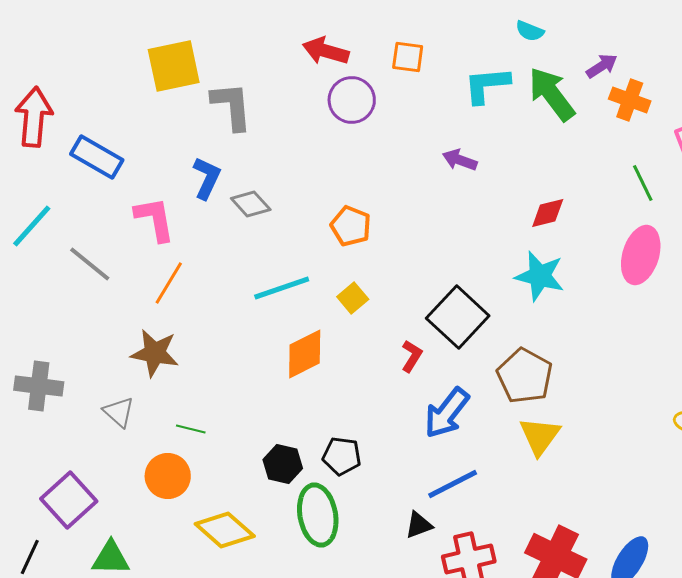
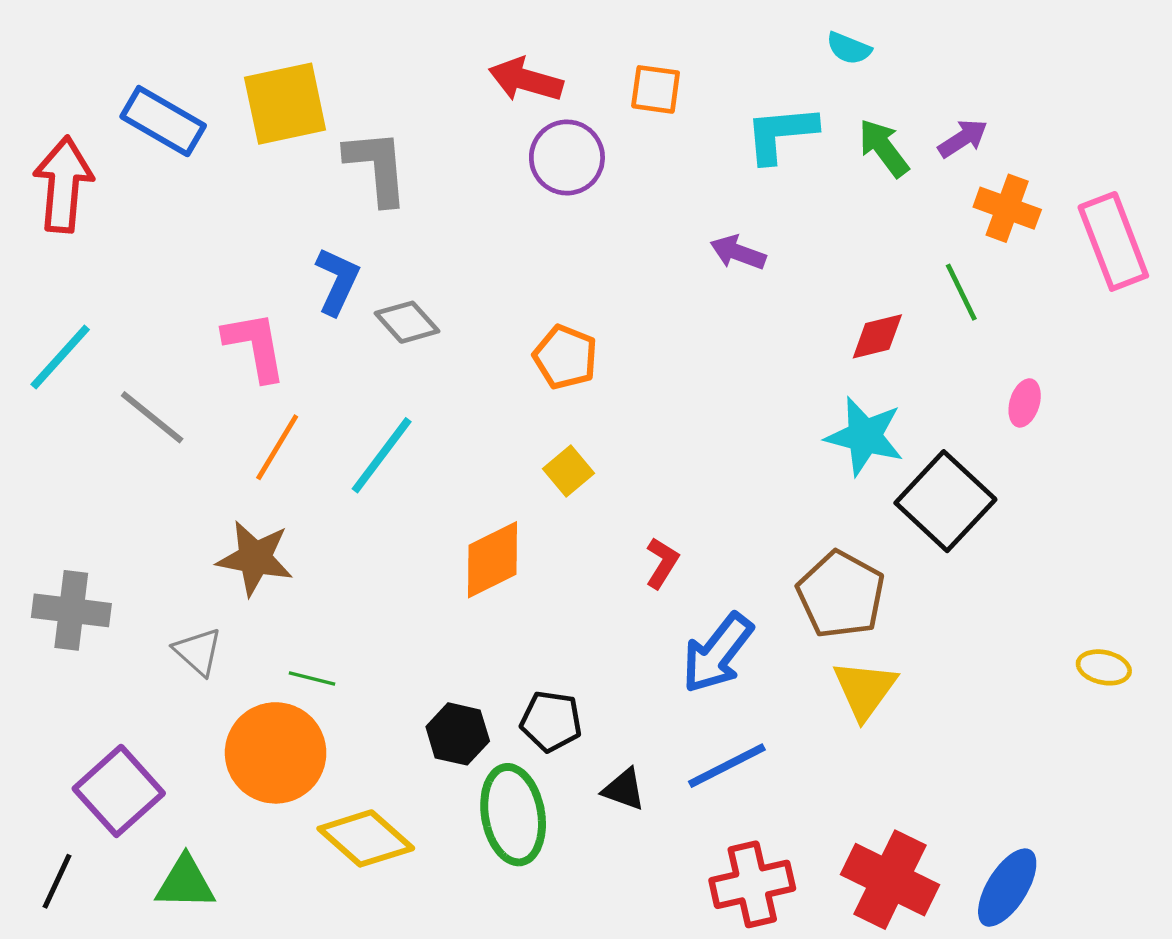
purple arrow: (602, 66) -> (963, 138), moved
green arrow: (552, 94) -> (884, 148), size x0.7
orange cross: (630, 100) -> (1007, 208), moved
blue rectangle: (97, 157) -> (163, 121), moved
green line: (643, 183) -> (961, 292), moved
pink ellipse: (641, 255) -> (1025, 403), size x0.5
cyan line: (282, 288) -> (382, 455), moved, turned -34
black square: (458, 317) -> (945, 501), moved
orange circle: (168, 476) -> (276, 753), size x1.4
black triangle: (419, 525) -> (624, 789), moved, turned 40

